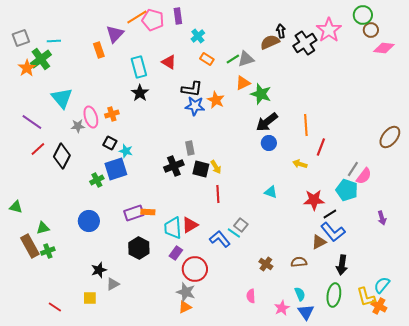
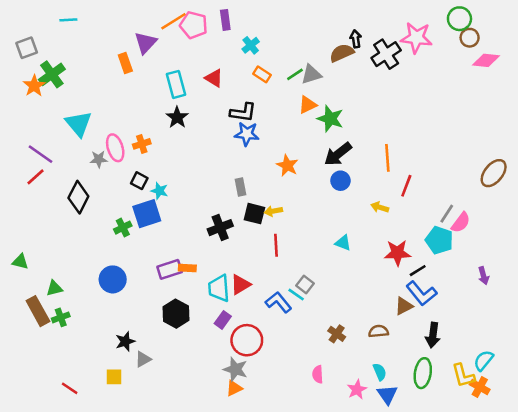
pink star: (329, 30) -> (416, 38), turned -30
cyan line: (54, 41) -> (68, 20), moved
orange star: (216, 100) -> (287, 165), moved
red line: (38, 149) -> (35, 177), moved
black cross: (174, 166) -> (220, 228), moved
yellow arrow: (216, 167) -> (273, 211), turned 112

